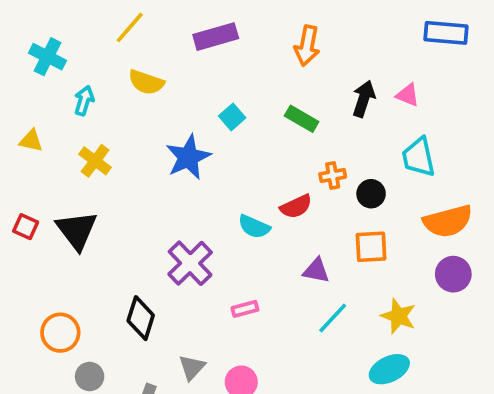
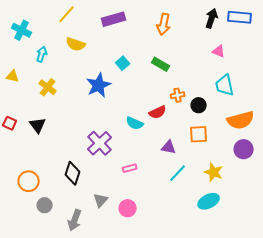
black arrow: (364, 99) -> (212, 18), moved
black triangle: (77, 230) -> (38, 125), size x0.7

